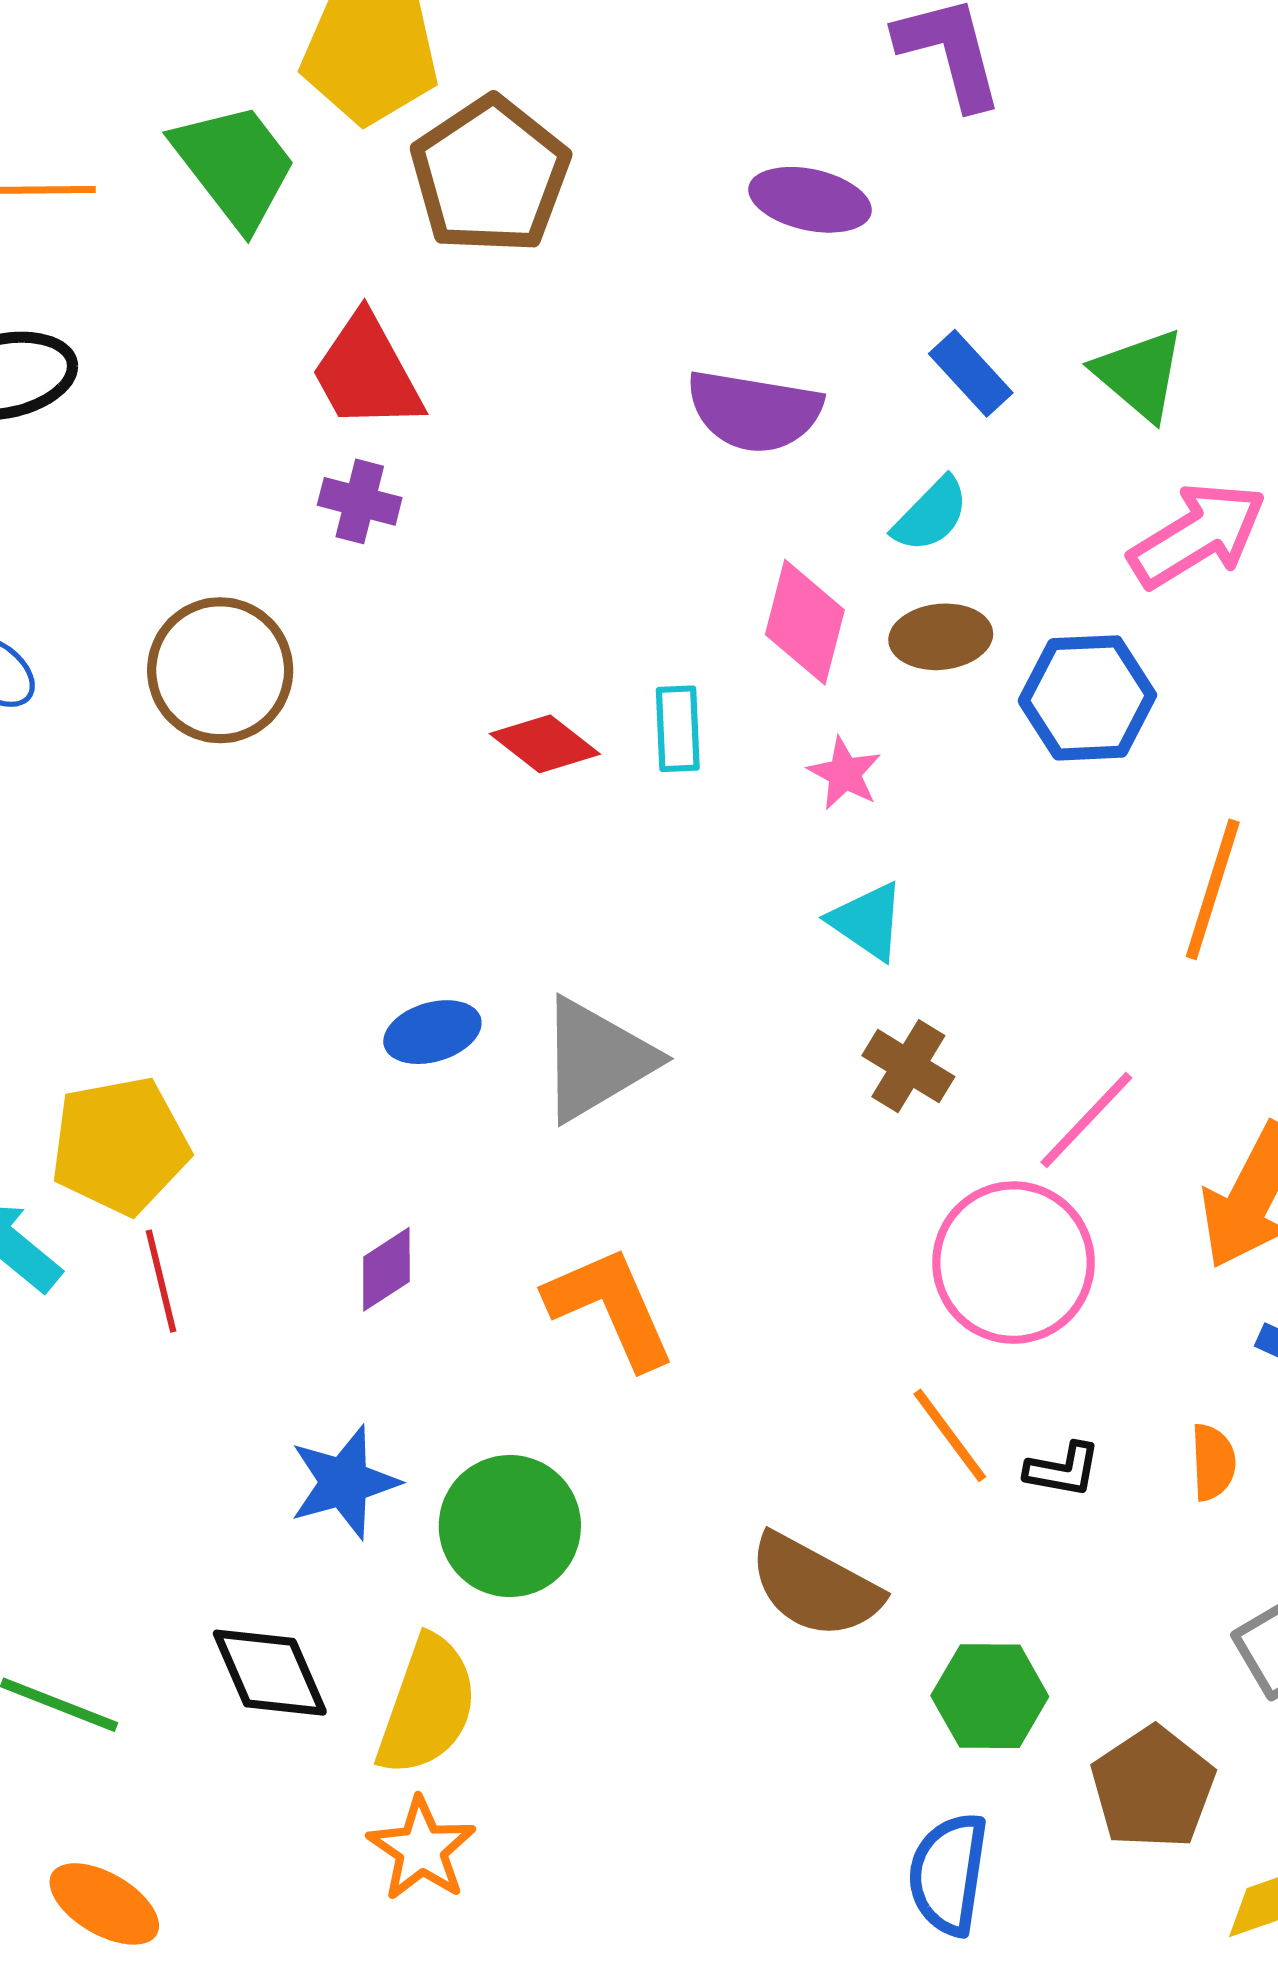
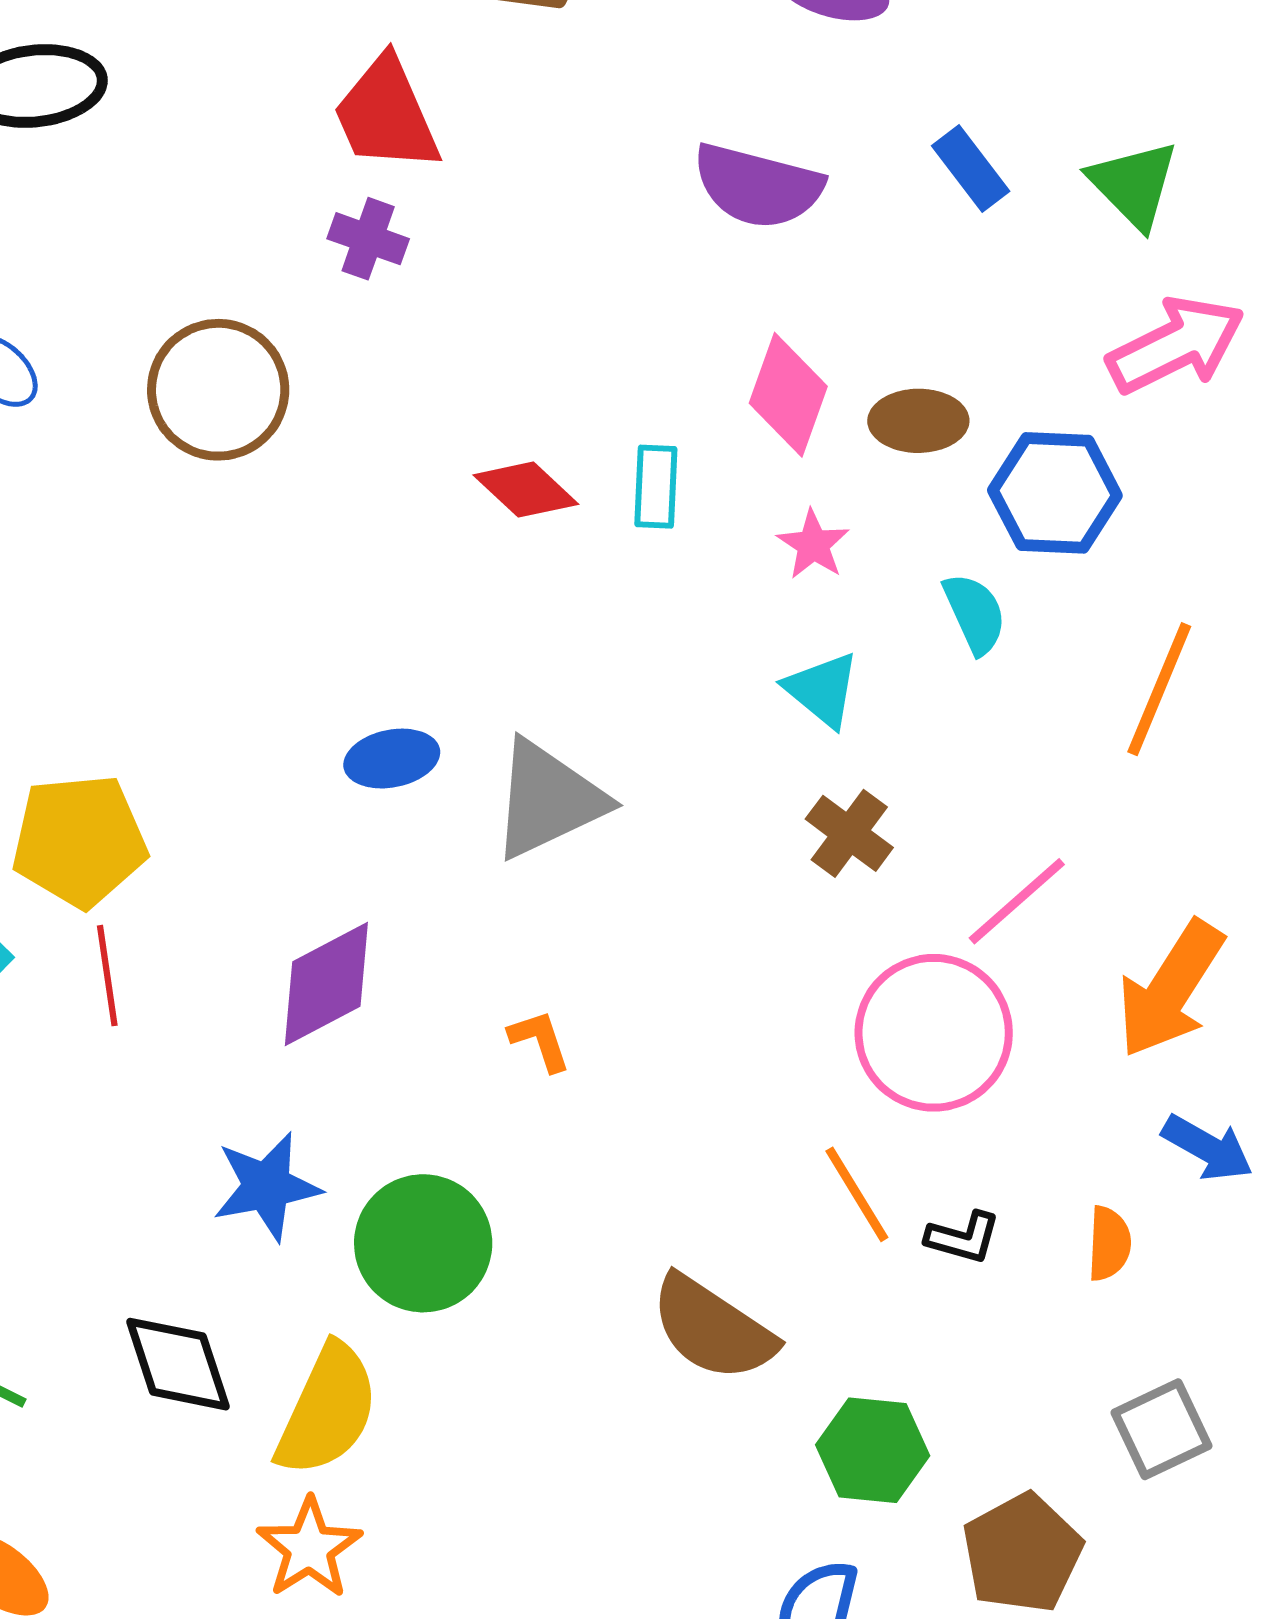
cyan semicircle: (931, 515) -> (975, 613), moved, turned -74
purple diamond: (386, 1269) -> (326, 984), size x1.6
orange L-shape: (610, 1307) -> (540, 1041), size x0.5

